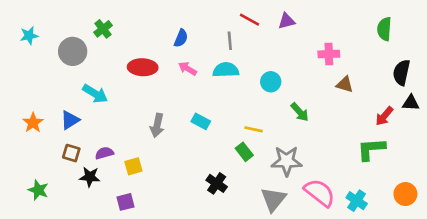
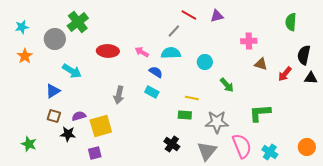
green cross: (103, 29) -> (78, 22), size x1.5
blue semicircle: (181, 38) -> (156, 72), moved, turned -80
gray line: (230, 41) -> (174, 31), turned 48
red arrow: (384, 116) -> (285, 74), moved
orange star: (33, 123) -> (25, 56), moved
green L-shape: (371, 149) -> (260, 113), moved
green rectangle: (244, 152) -> (185, 115), turned -48
yellow square: (133, 166) -> (101, 126), size x1.6
black cross: (217, 183) -> (172, 144), moved
pink semicircle: (320, 193) -> (242, 146), turned 30

